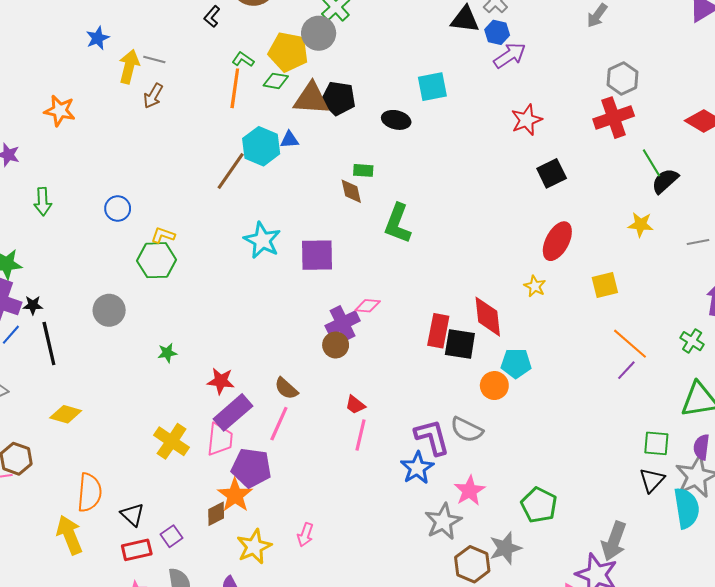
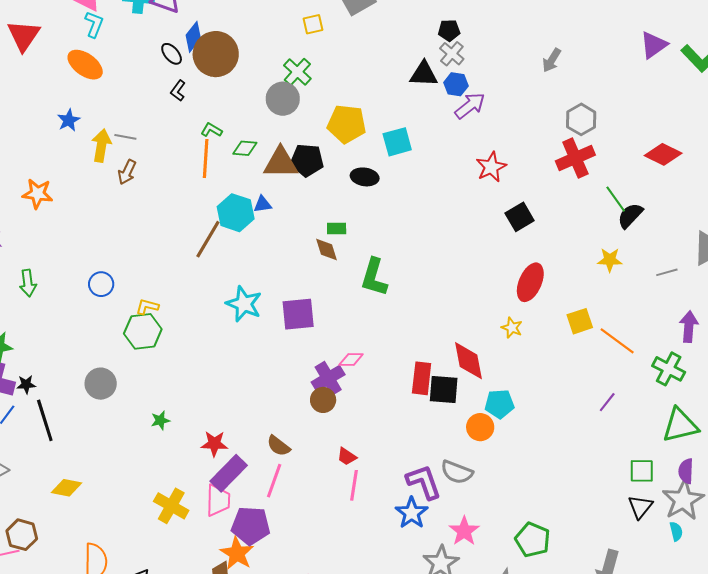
yellow pentagon: (288, 52) -> (347, 124), moved
green cross: (692, 341) -> (669, 369), size x1.4
orange line: (630, 344) -> (617, 341), moved
cyan semicircle: (687, 508) -> (676, 531), size x0.5

